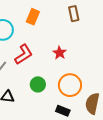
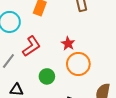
orange circle: (70, 85) -> (78, 64), moved

